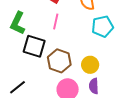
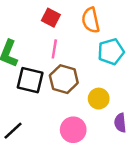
brown hexagon: (59, 61) -> (64, 79), moved
purple semicircle: (94, 86) -> (120, 123), moved

